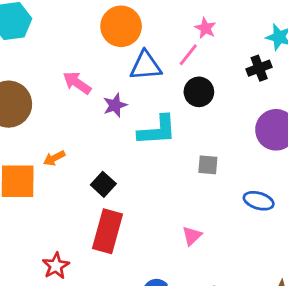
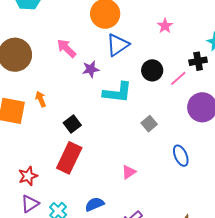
pink line: (188, 55) -> (178, 78), moved
blue triangle: (146, 66) -> (118, 45), turned -40
orange arrow: (54, 158) -> (41, 99), turned 84
gray square: (208, 165) -> (149, 124), turned 35
blue ellipse: (259, 201) -> (181, 156), turned 40

